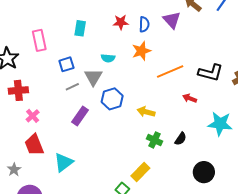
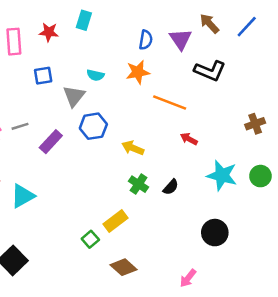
red star: (121, 22) -> (49, 32), moved
cyan rectangle: (80, 28) -> (84, 20), moved
orange line: (170, 72) -> (170, 102), turned 36
black L-shape: (211, 73) -> (210, 71), moved
gray line: (72, 87) -> (20, 126), moved
black circle: (204, 172) -> (215, 233), moved

